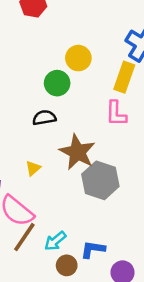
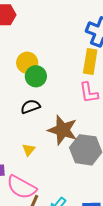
yellow circle: (78, 58) -> (27, 63), moved

